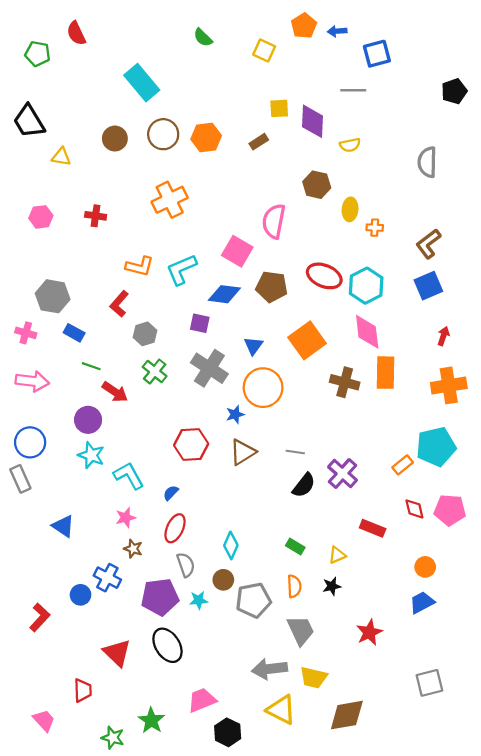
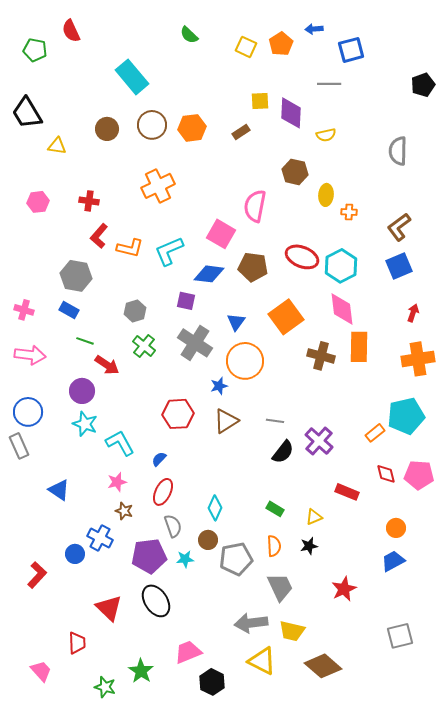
orange pentagon: (304, 26) -> (281, 44), moved
gray hexagon: (53, 296) -> (76, 276), moved
red L-shape: (119, 304) -> (99, 236), moved
brown diamond: (347, 715) -> (323, 666), turned 51

